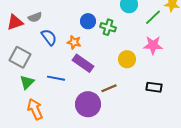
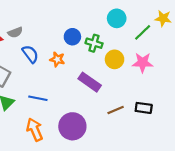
yellow circle: (127, 59) -> (115, 59), moved
purple rectangle: (83, 63) -> (90, 82), moved
brown line: (109, 88) -> (116, 110), moved
orange arrow: (35, 109) -> (35, 130), moved

